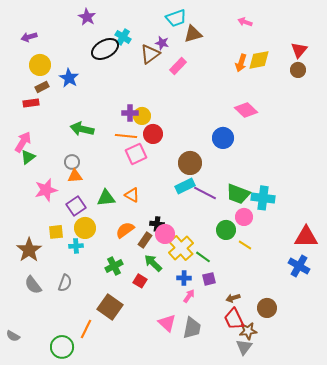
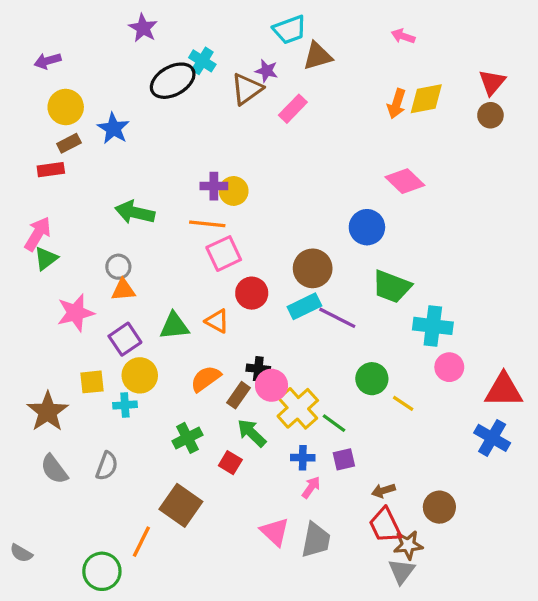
red circle: (153, 134) -> (252, 293), moved
green trapezoid: (238, 194) -> (392, 286), moved
pink circle: (244, 217) -> (449, 367), moved

